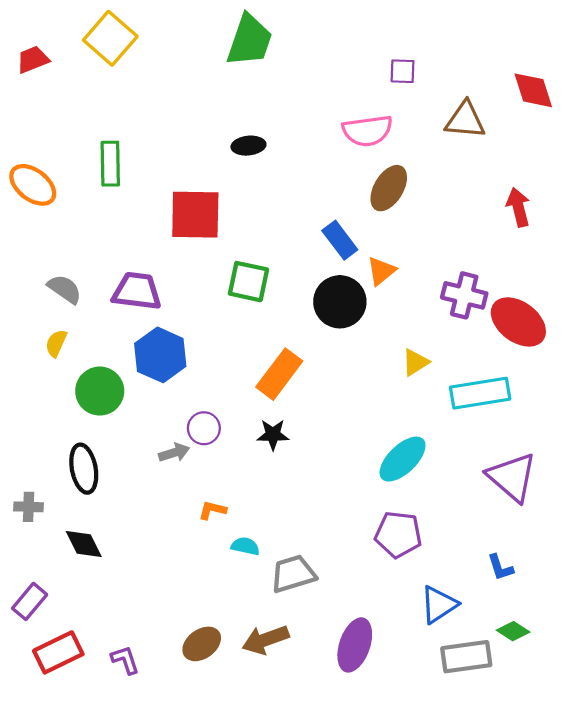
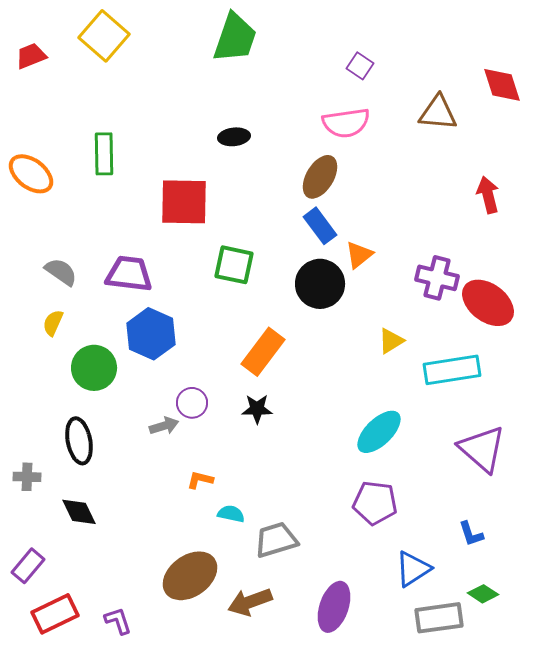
purple square: (403, 71) -> (360, 66), moved, turned 32
brown ellipse: (389, 188) -> (320, 177), moved
brown ellipse: (202, 644) -> (190, 576), moved, size x1.5

